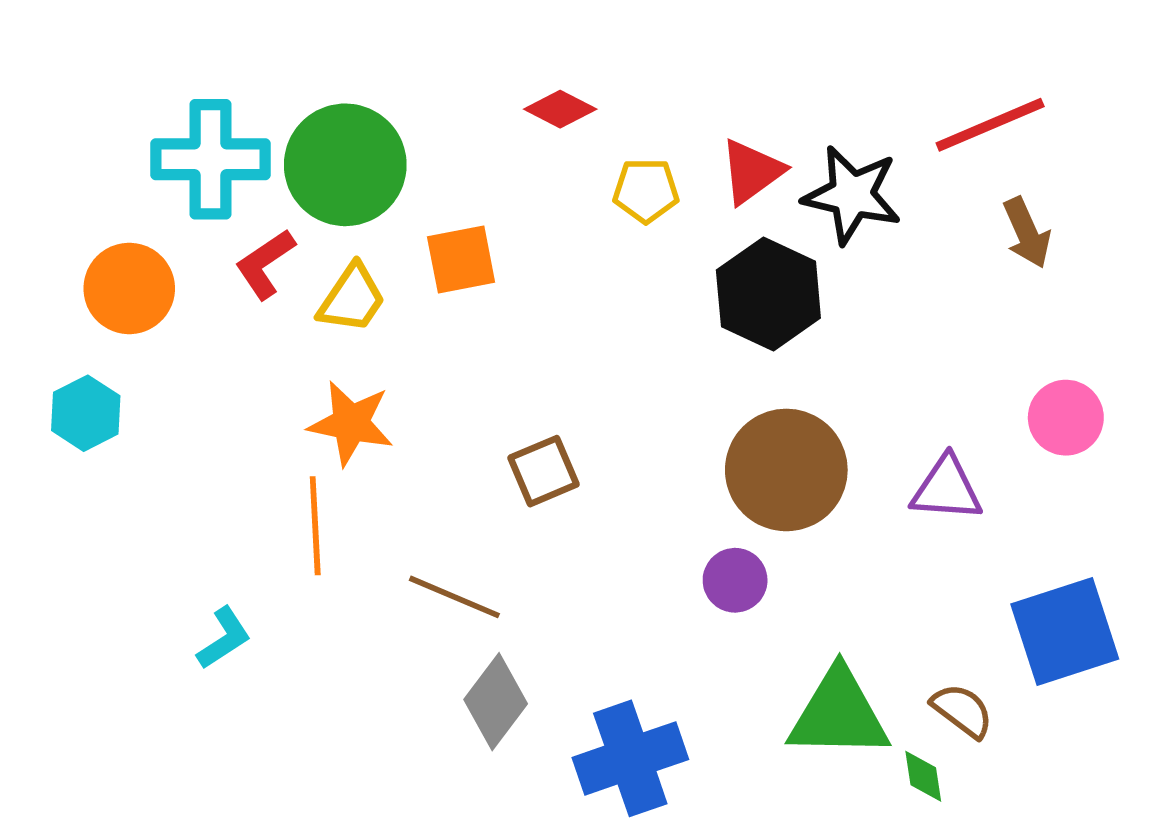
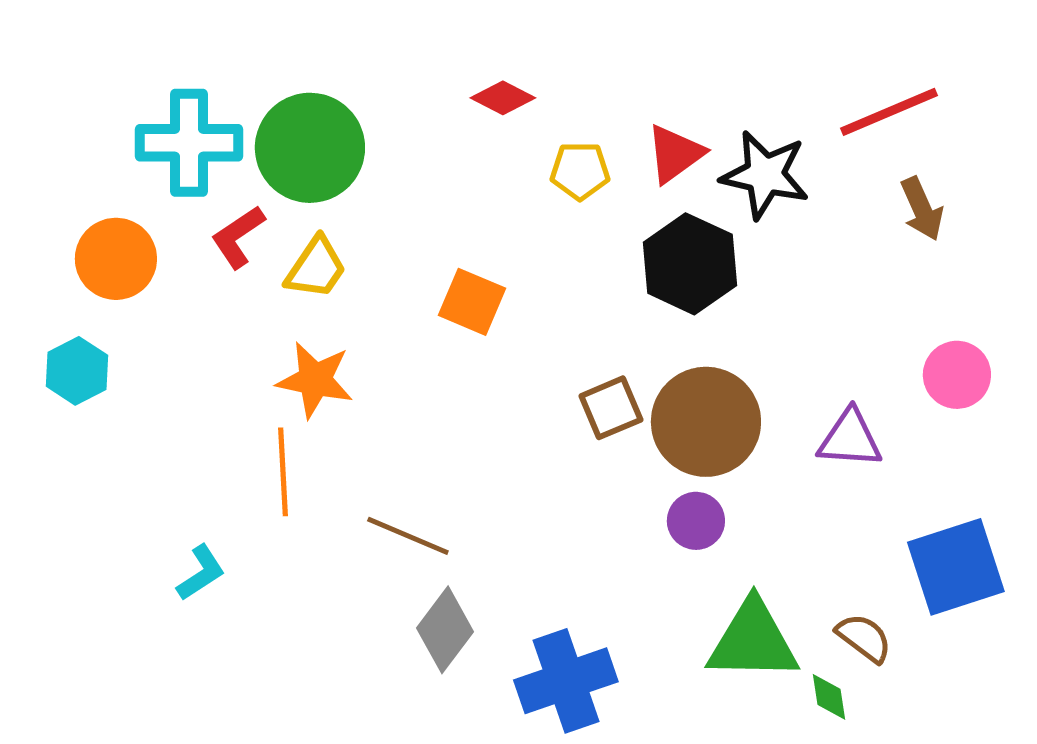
orange square: (461, 259) -> (472, 302), moved, turned 34
brown square: (543, 471) -> (611, 408), moved
purple circle: (735, 580) -> (696, 521), moved

